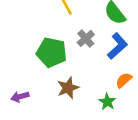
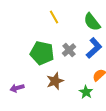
gray cross: (86, 38) -> (69, 50), moved

